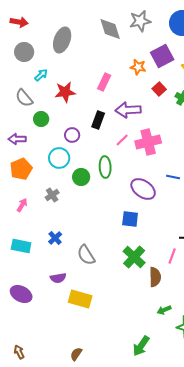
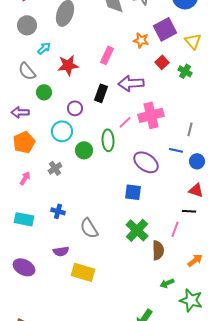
pink line: (122, 140) -> (125, 122), moved
blue cross: (55, 238) -> (58, 211), turned -32

